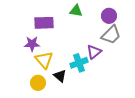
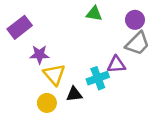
purple rectangle: (44, 23) -> (20, 27), moved, turned -36
purple triangle: (94, 52) -> (116, 64), turned 35
black triangle: (60, 76) -> (74, 94), turned -48

